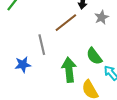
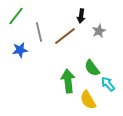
gray line: (42, 45) -> (39, 32), moved
blue star: (23, 65) -> (20, 50), moved

